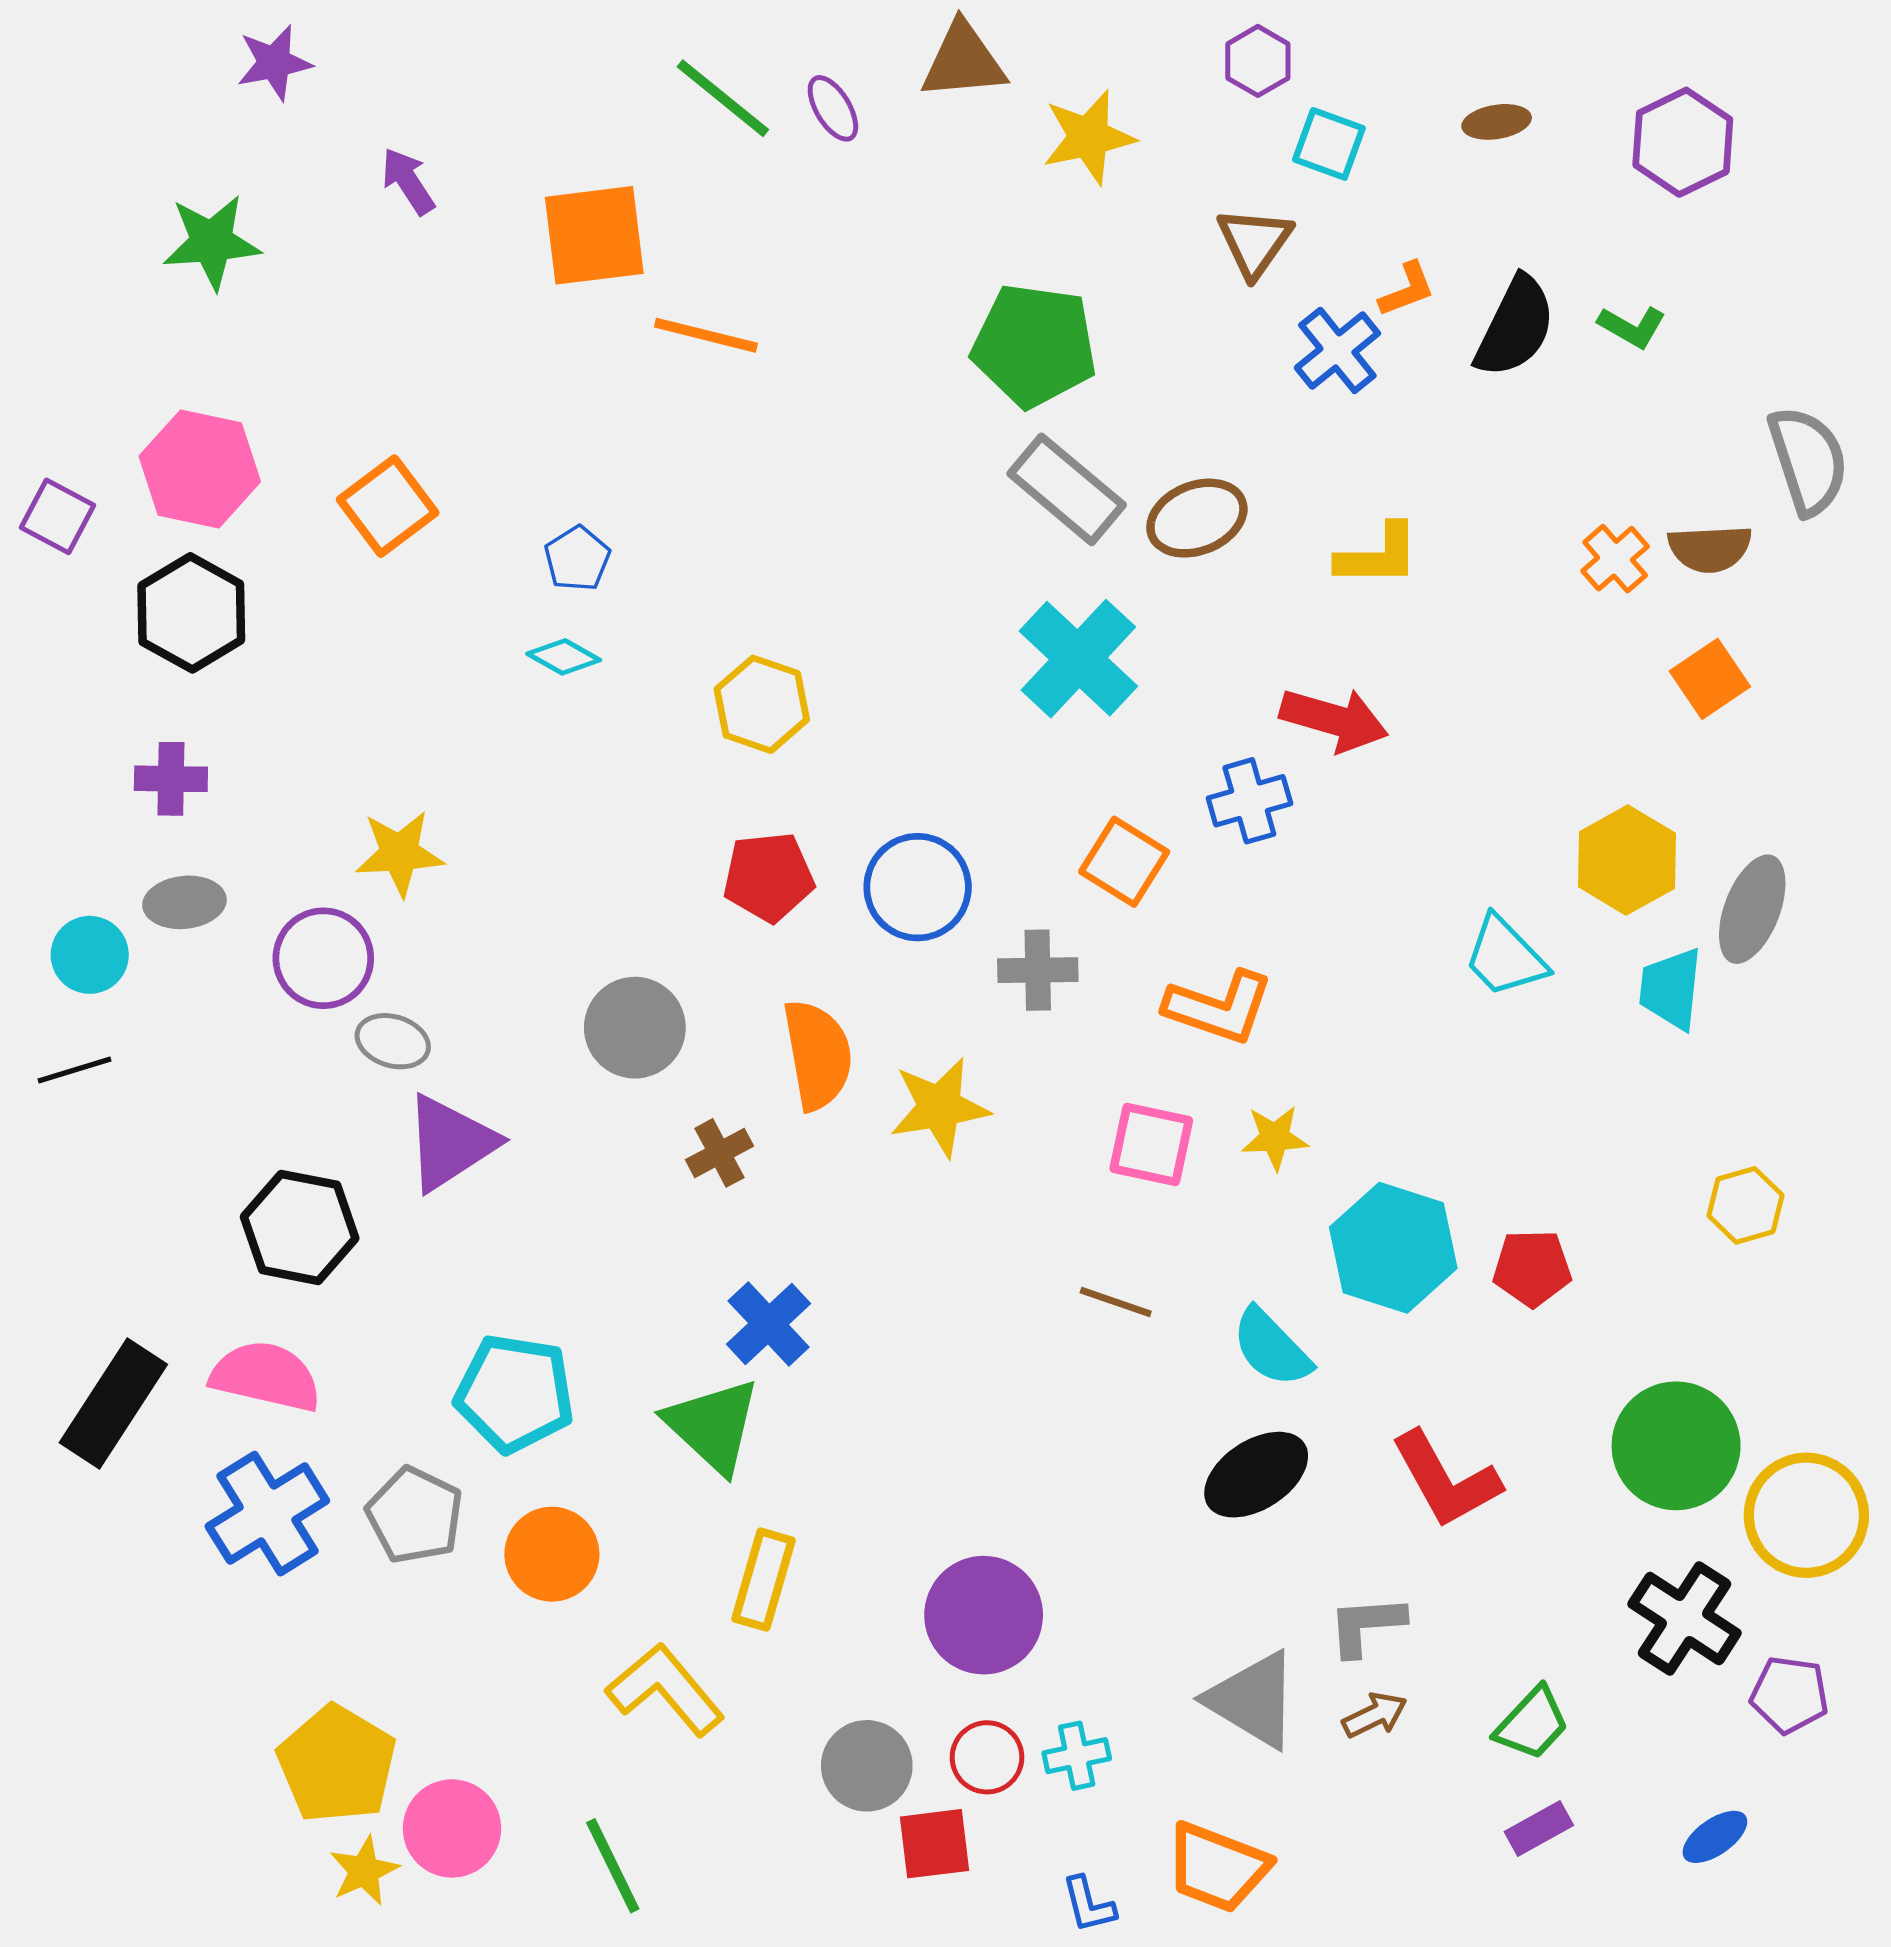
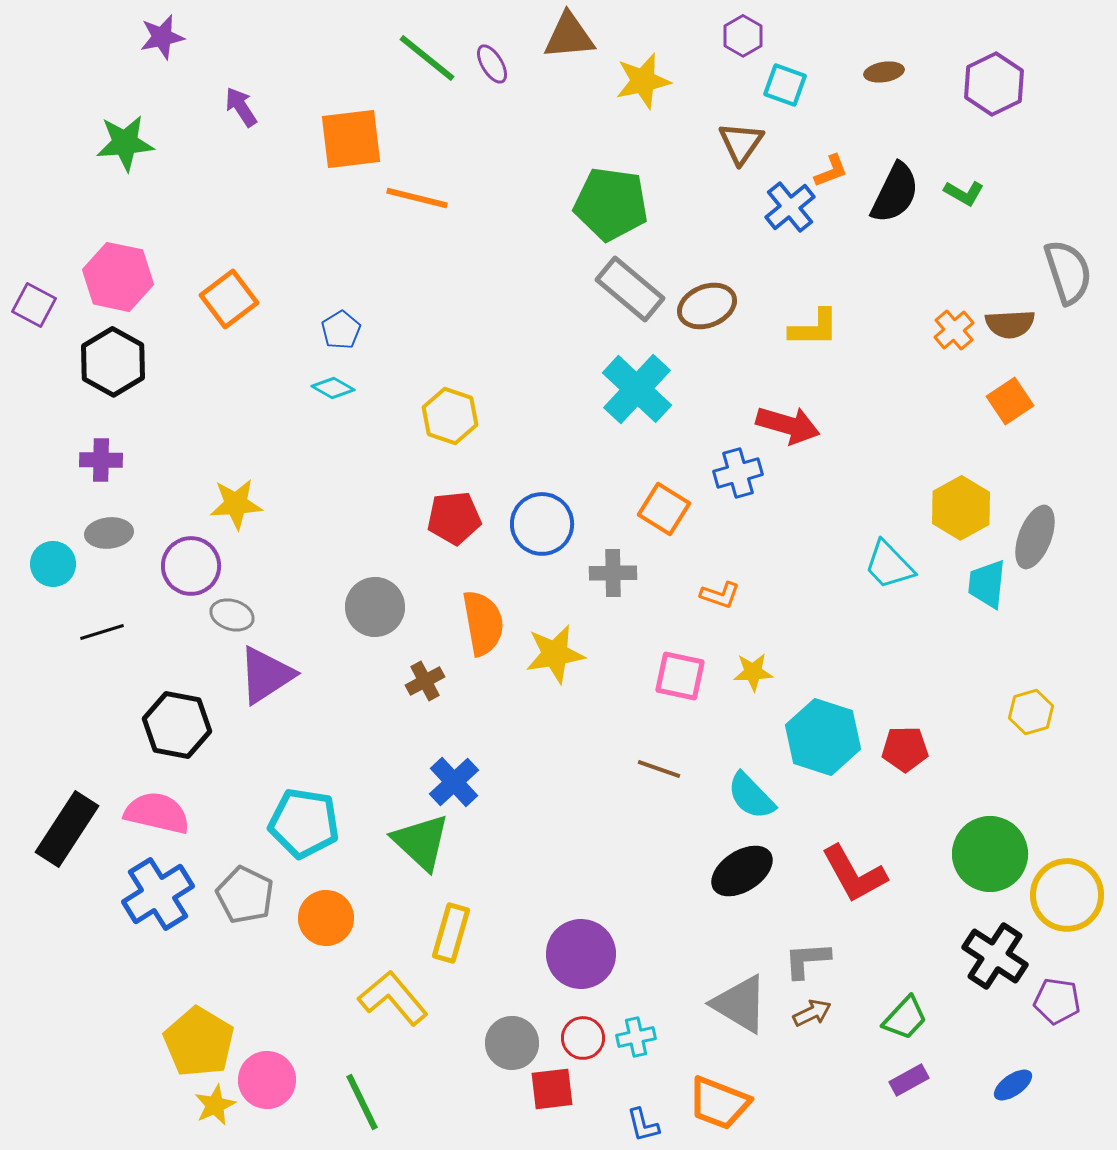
orange L-shape: (1219, 1007) -> (720, 595), size x0.6
black line: (74, 1070) -> (102, 632), moved

